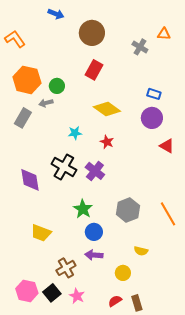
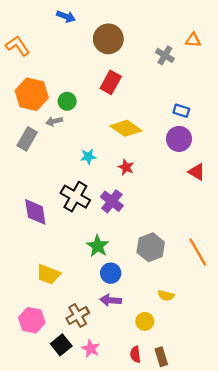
pink hexagon: (27, 291) -> (32, 320), moved
red semicircle: (115, 301) -> (135, 354), turned -64

